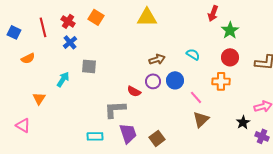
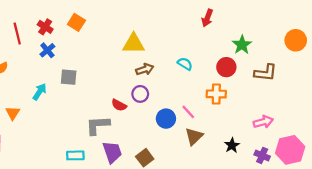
yellow triangle: (147, 17) -> (134, 44), moved
green star: (230, 30) -> (242, 45), moved
blue circle: (175, 80) -> (166, 119), moved
black star: (243, 122) -> (232, 145), moved

